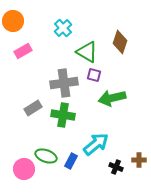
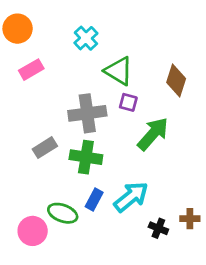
brown diamond: (120, 42) -> (176, 81), moved
green arrow: (112, 98) -> (153, 134), turned 144
blue rectangle: (71, 161) -> (94, 200), moved

